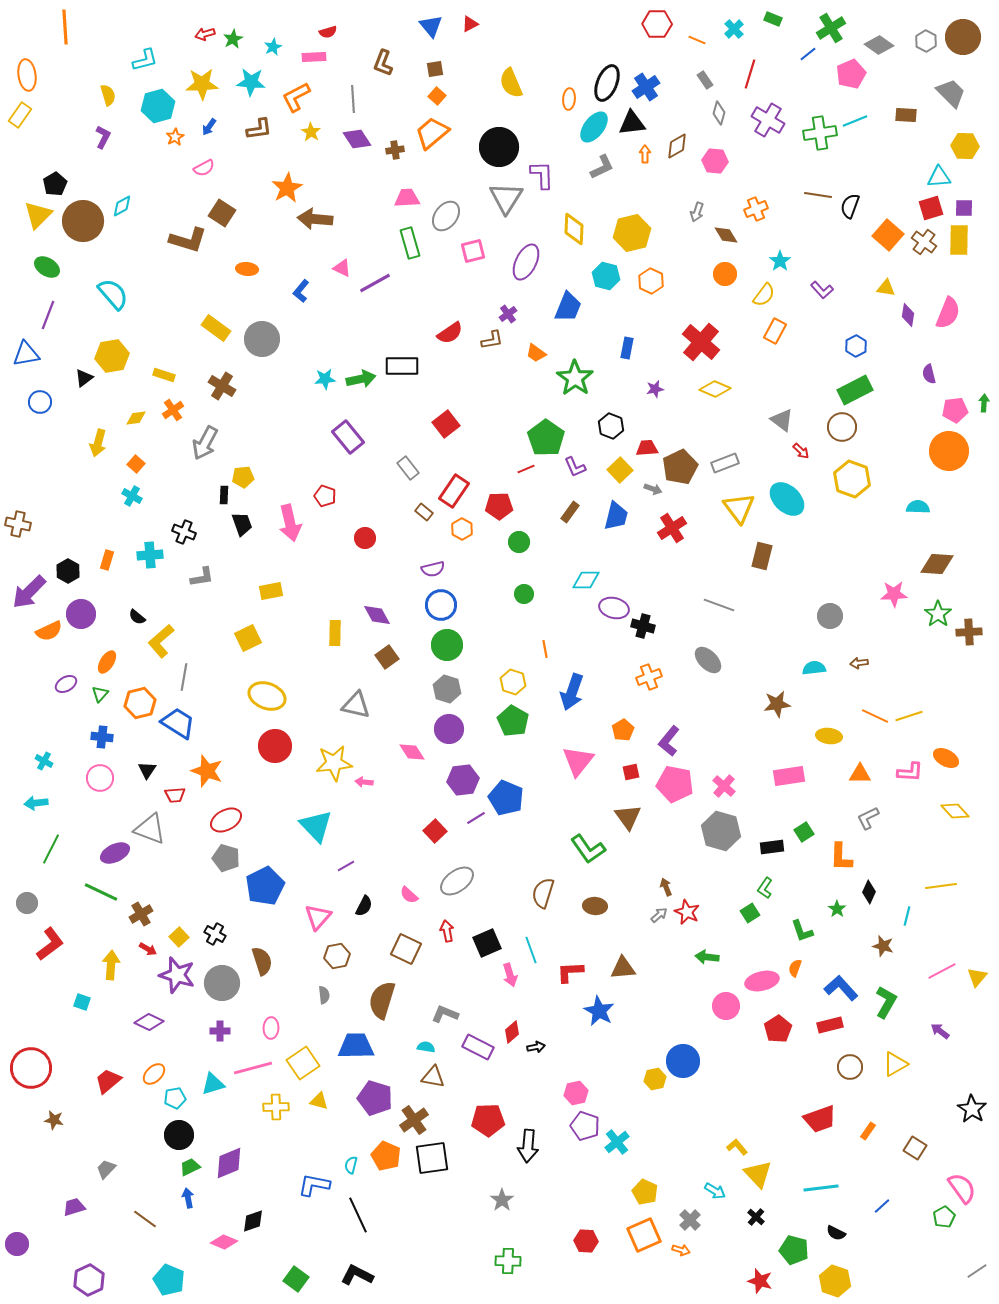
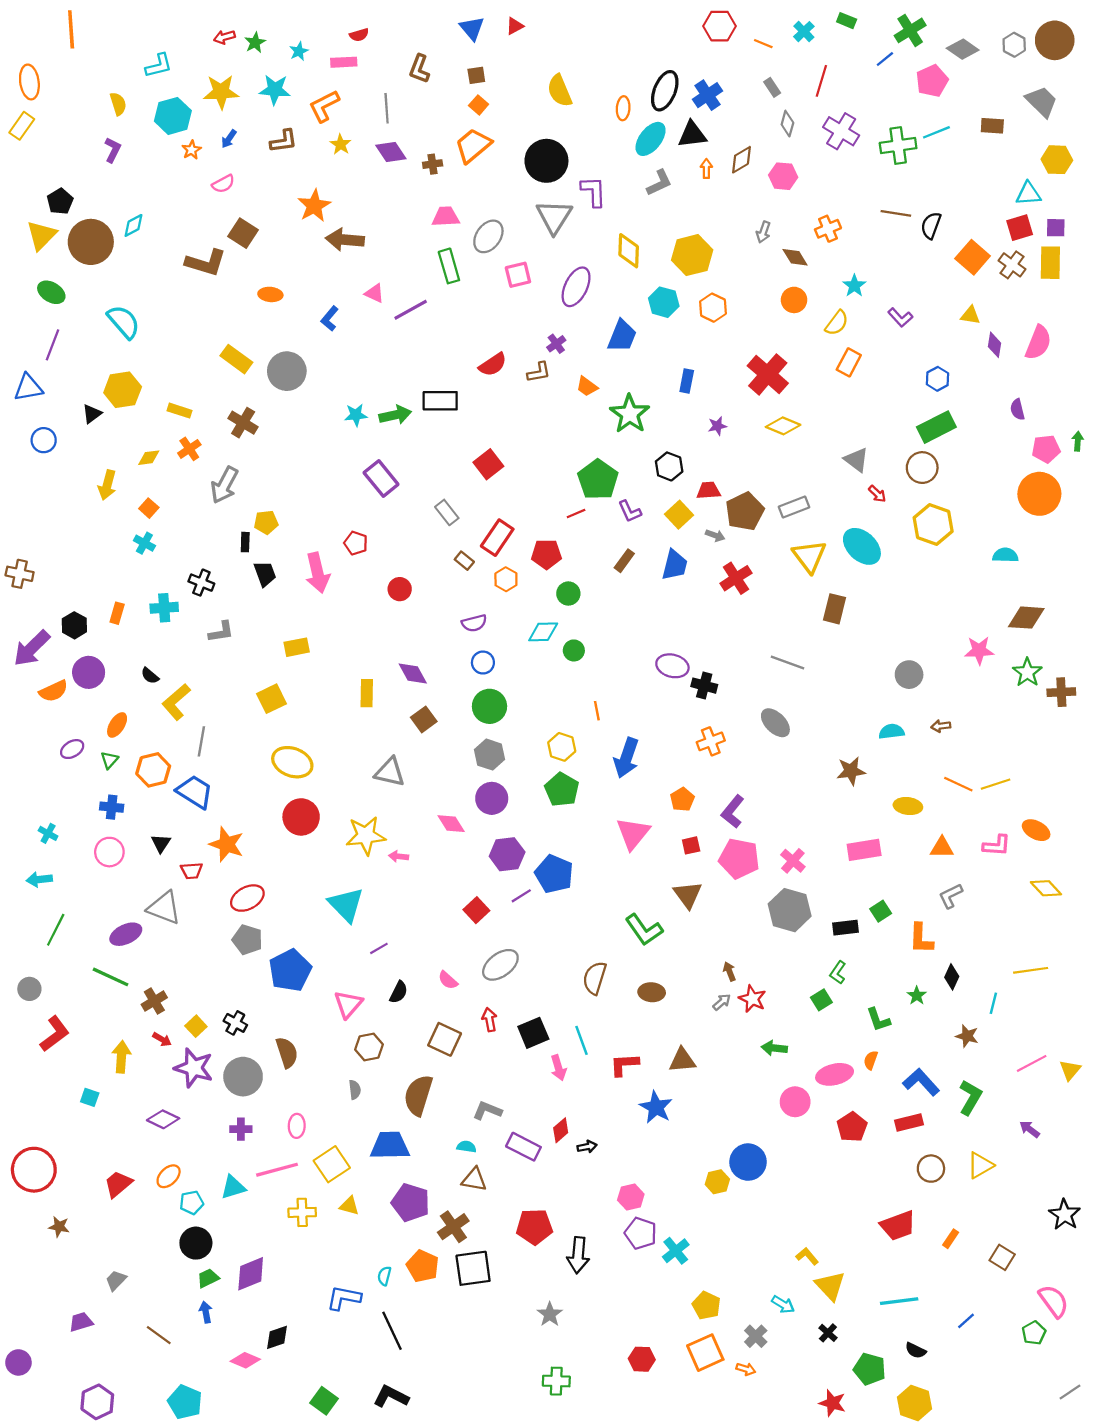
cyan diamond: (586, 580) -> (543, 632), moved
blue circle: (441, 605) -> (483, 663), size x0.7

